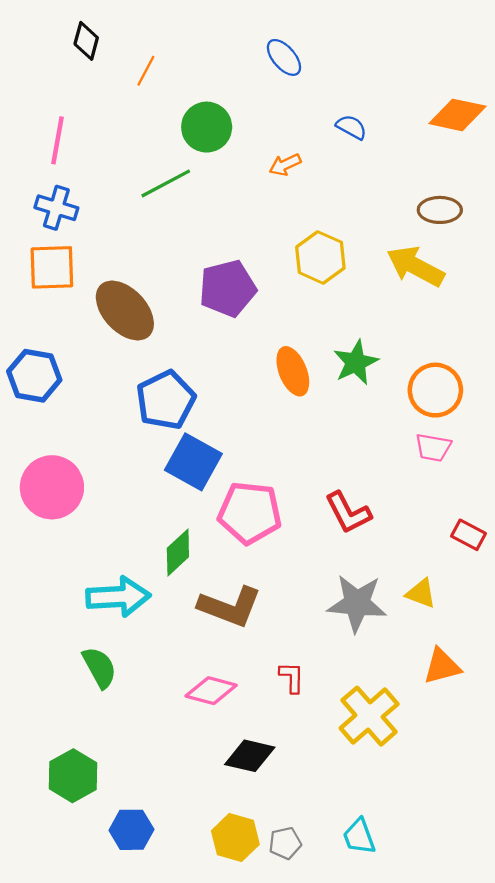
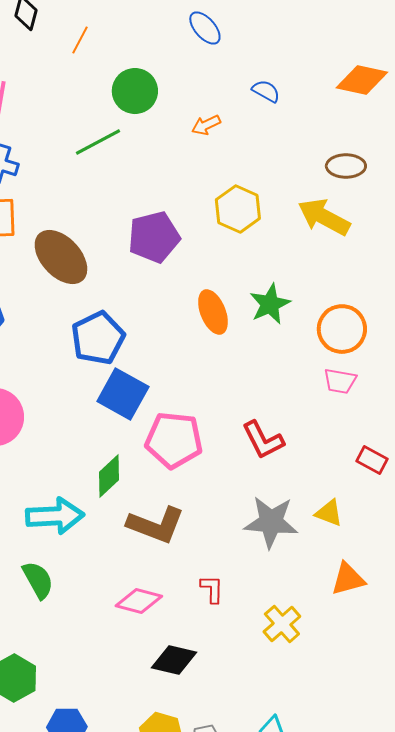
yellow cross: (369, 716) -> (282, 624), size x0.7

